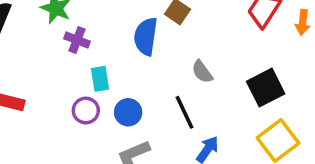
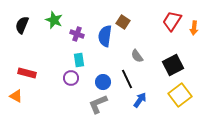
purple cross: (77, 40) -> (77, 34), moved
blue circle: (128, 112) -> (103, 82), moved

